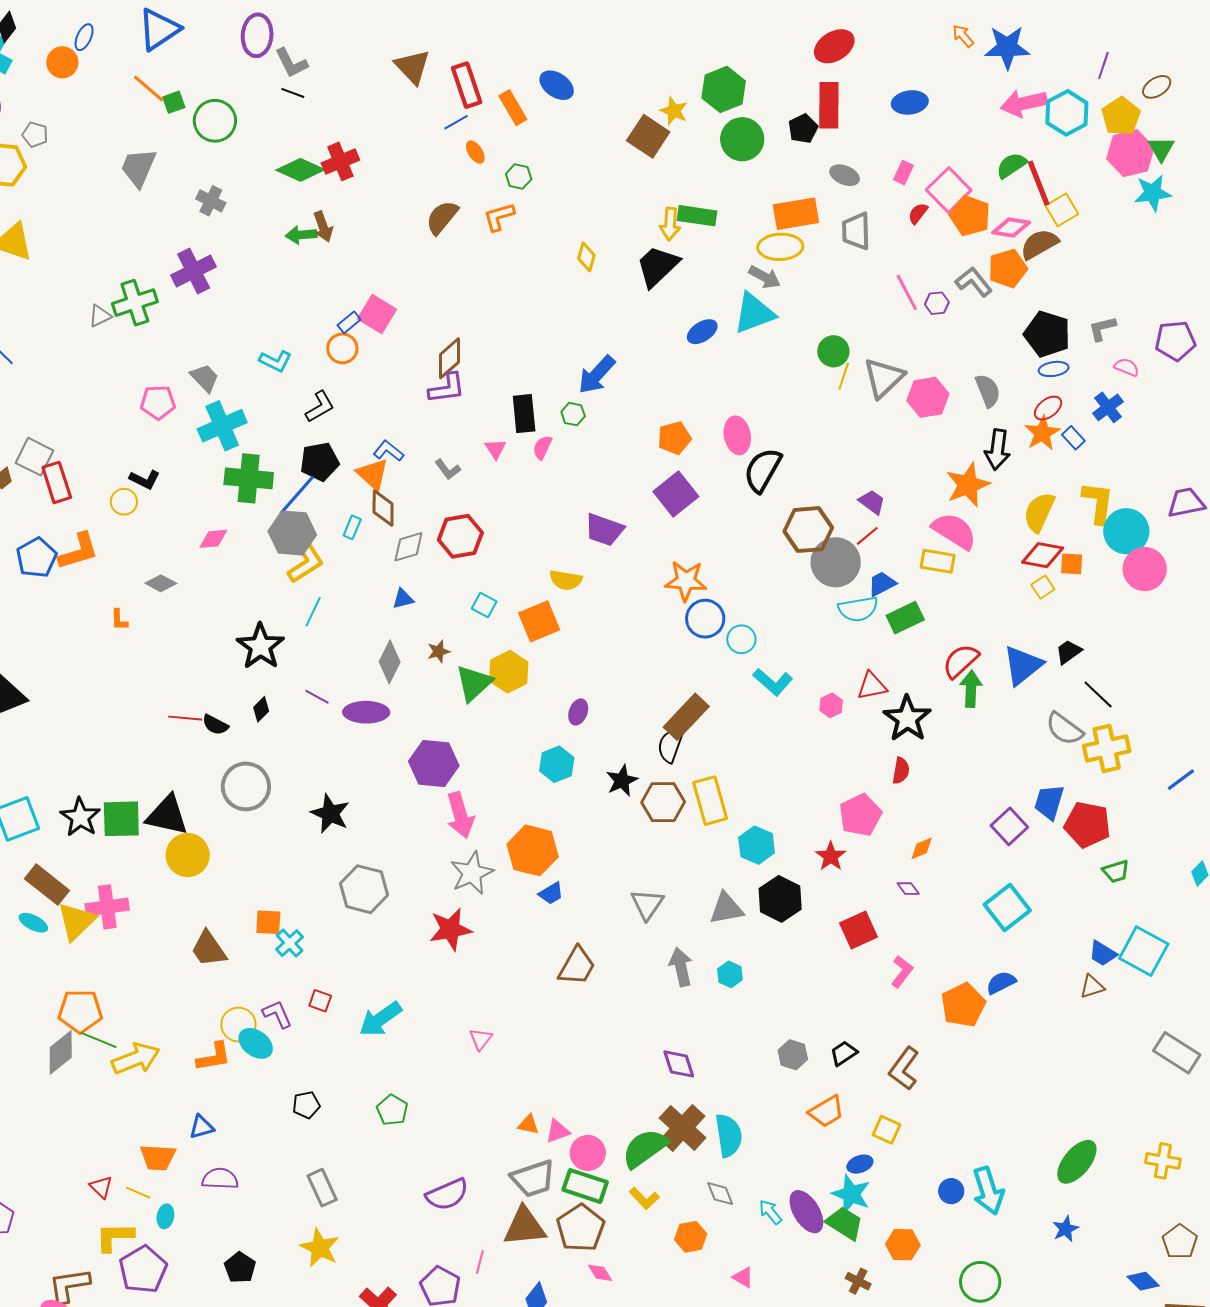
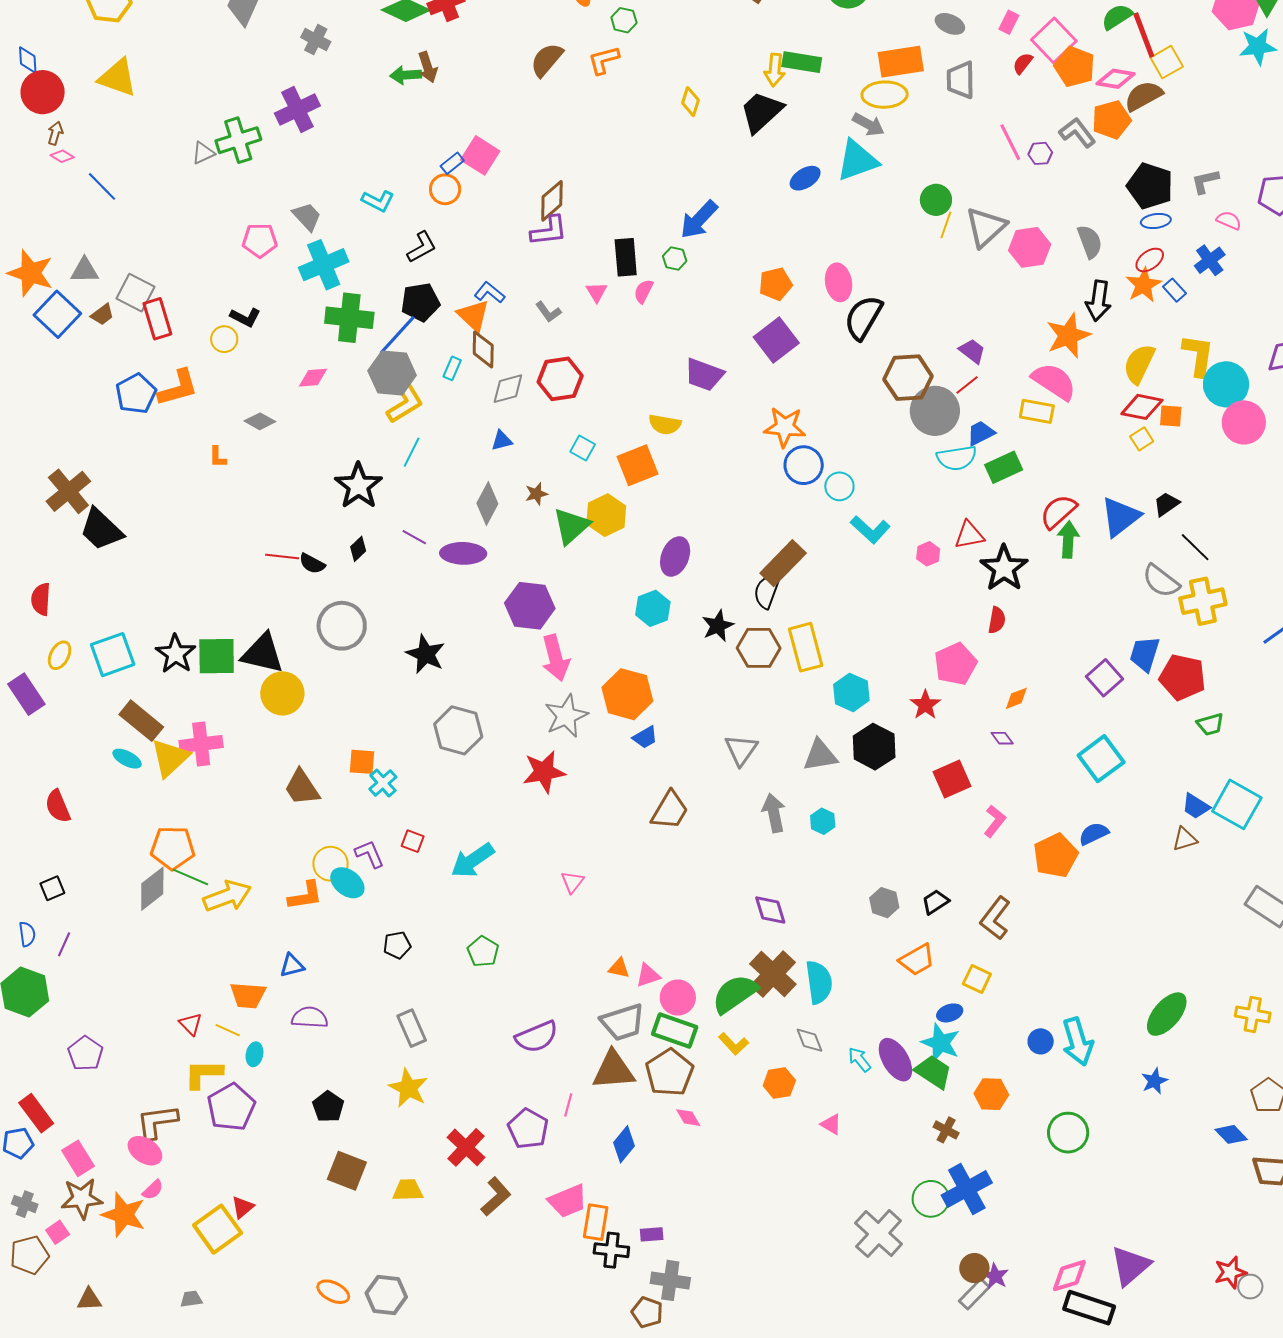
purple ellipse: (578, 712) -> (675, 556), size x1.5

